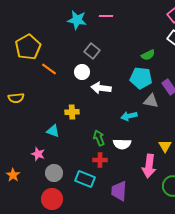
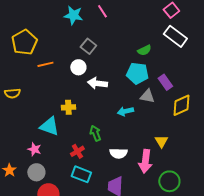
pink line: (106, 16) -> (102, 11), turned 56
orange line: (49, 69) -> (45, 64), turned -49
cyan triangle: (53, 131) -> (49, 126), size x1.5
white semicircle: (122, 144) -> (118, 153), moved
red cross: (100, 160) -> (77, 151), moved, turned -32
gray circle: (54, 173) -> (36, 172), moved

